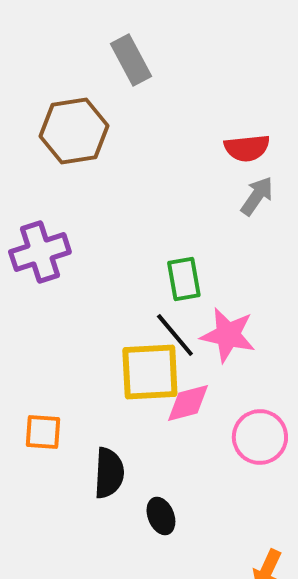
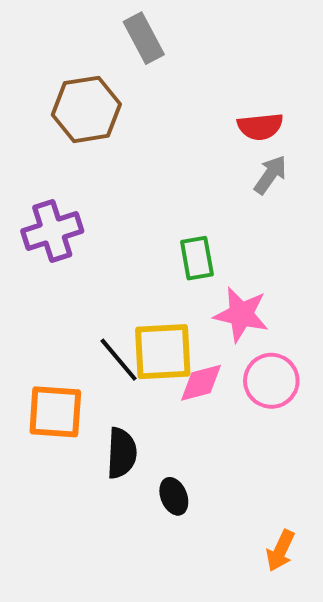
black line: (175, 335) -> (119, 360), moved
orange square: (43, 432) -> (55, 412), size x1.5
pink circle: (260, 437) -> (271, 381), moved

